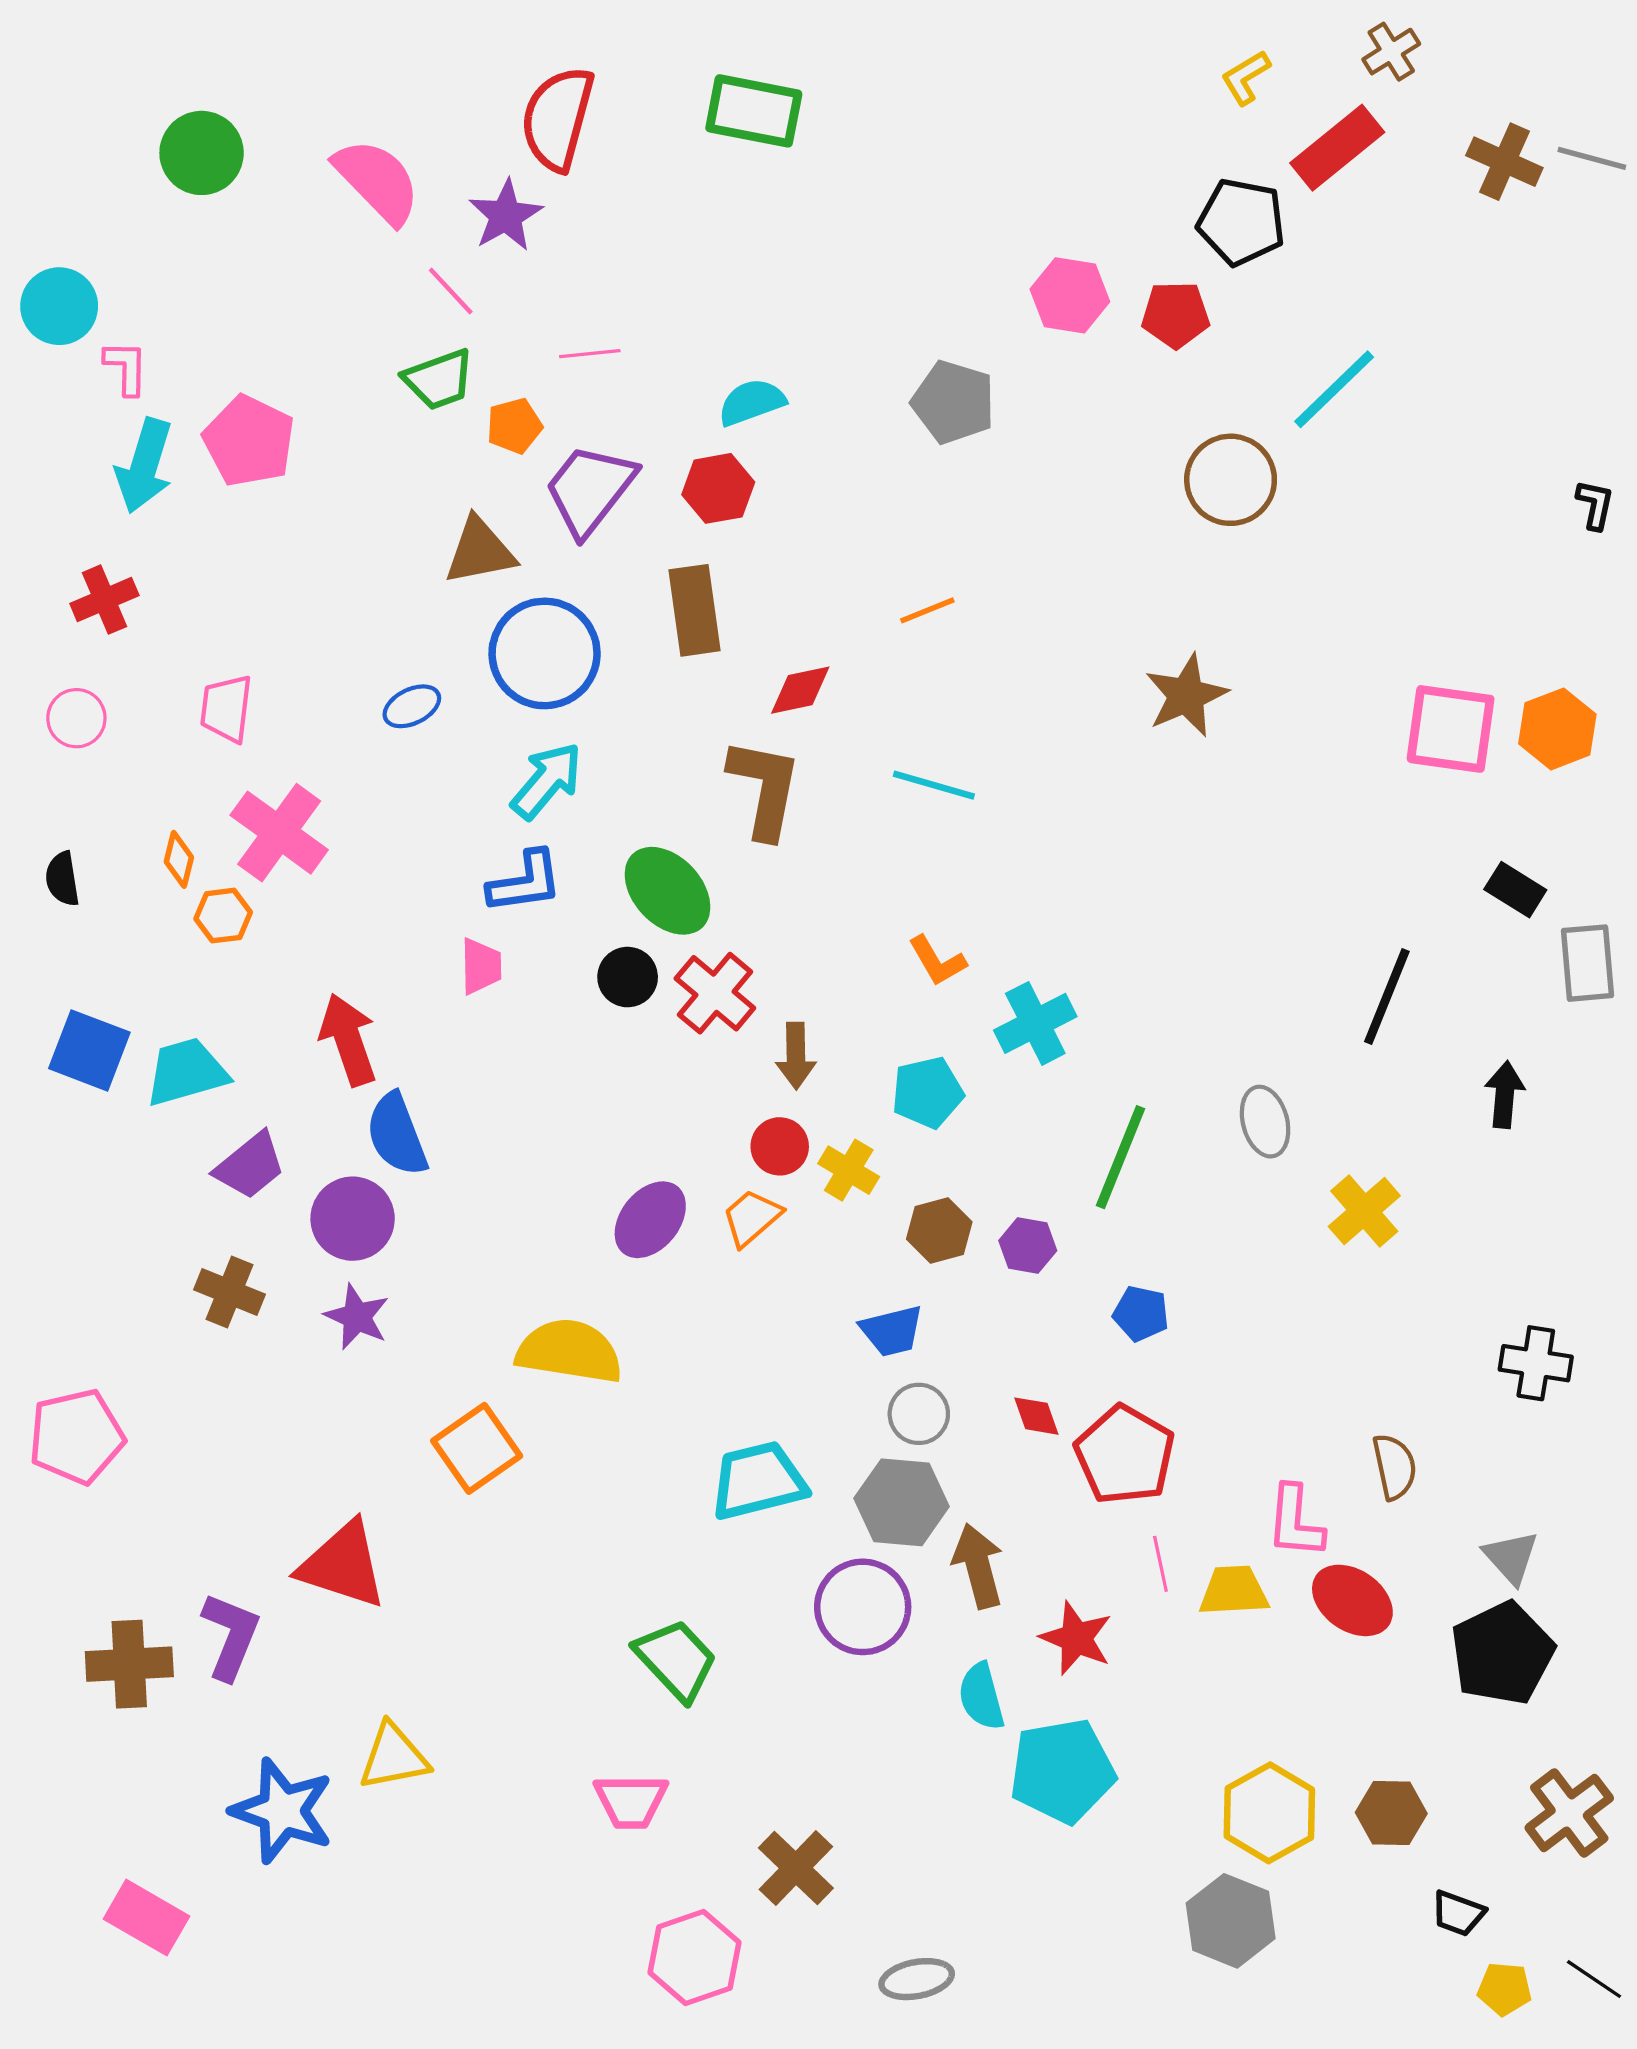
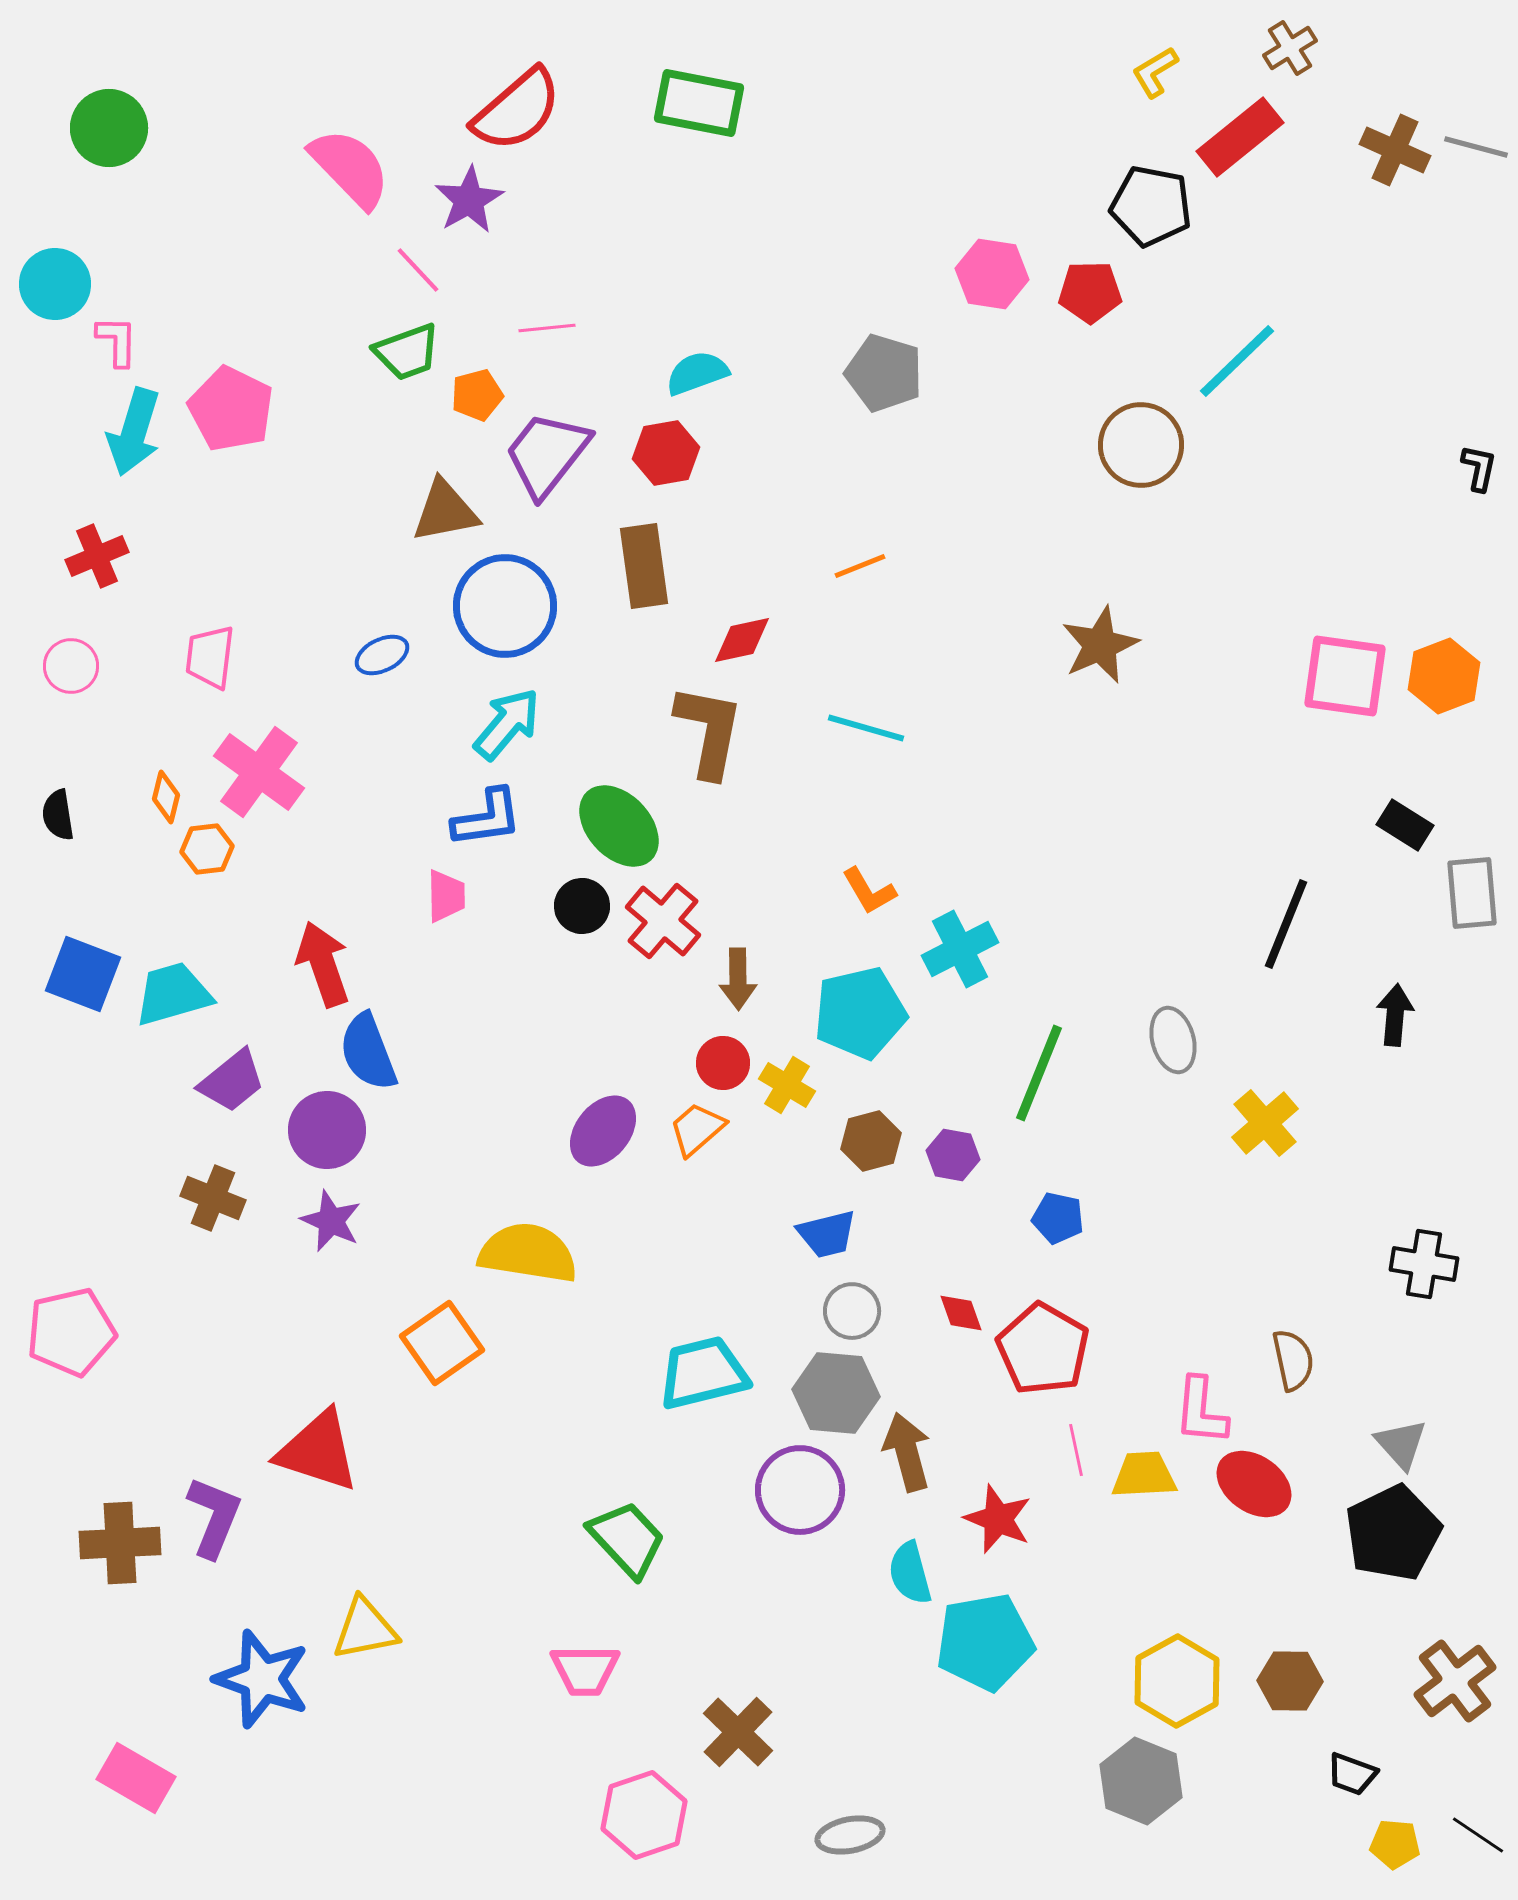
red semicircle: (557, 118) -> (517, 110), turned -146
green circle: (202, 153) -> (109, 128), moved
cyan pentagon: (927, 1092) -> (860, 1013), size x1.4

